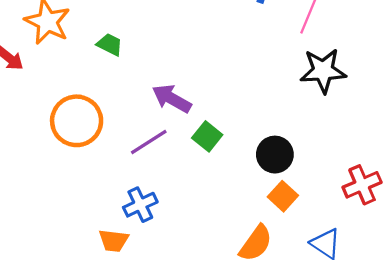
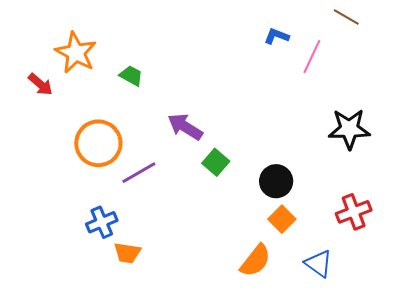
black star: (323, 71) -> (349, 129), moved
purple line: (149, 142) -> (139, 173), moved
blue cross: (140, 205) -> (102, 222), moved

